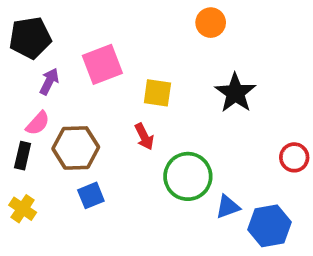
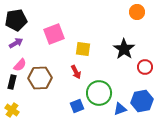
orange circle: (211, 23) -> (137, 12), moved
purple arrow: (49, 81) -> (16, 43), moved, turned 32
red circle: (294, 157) -> (145, 67), moved
blue square: (91, 195) -> (77, 106), moved
blue hexagon: (270, 226) -> (142, 101), moved

